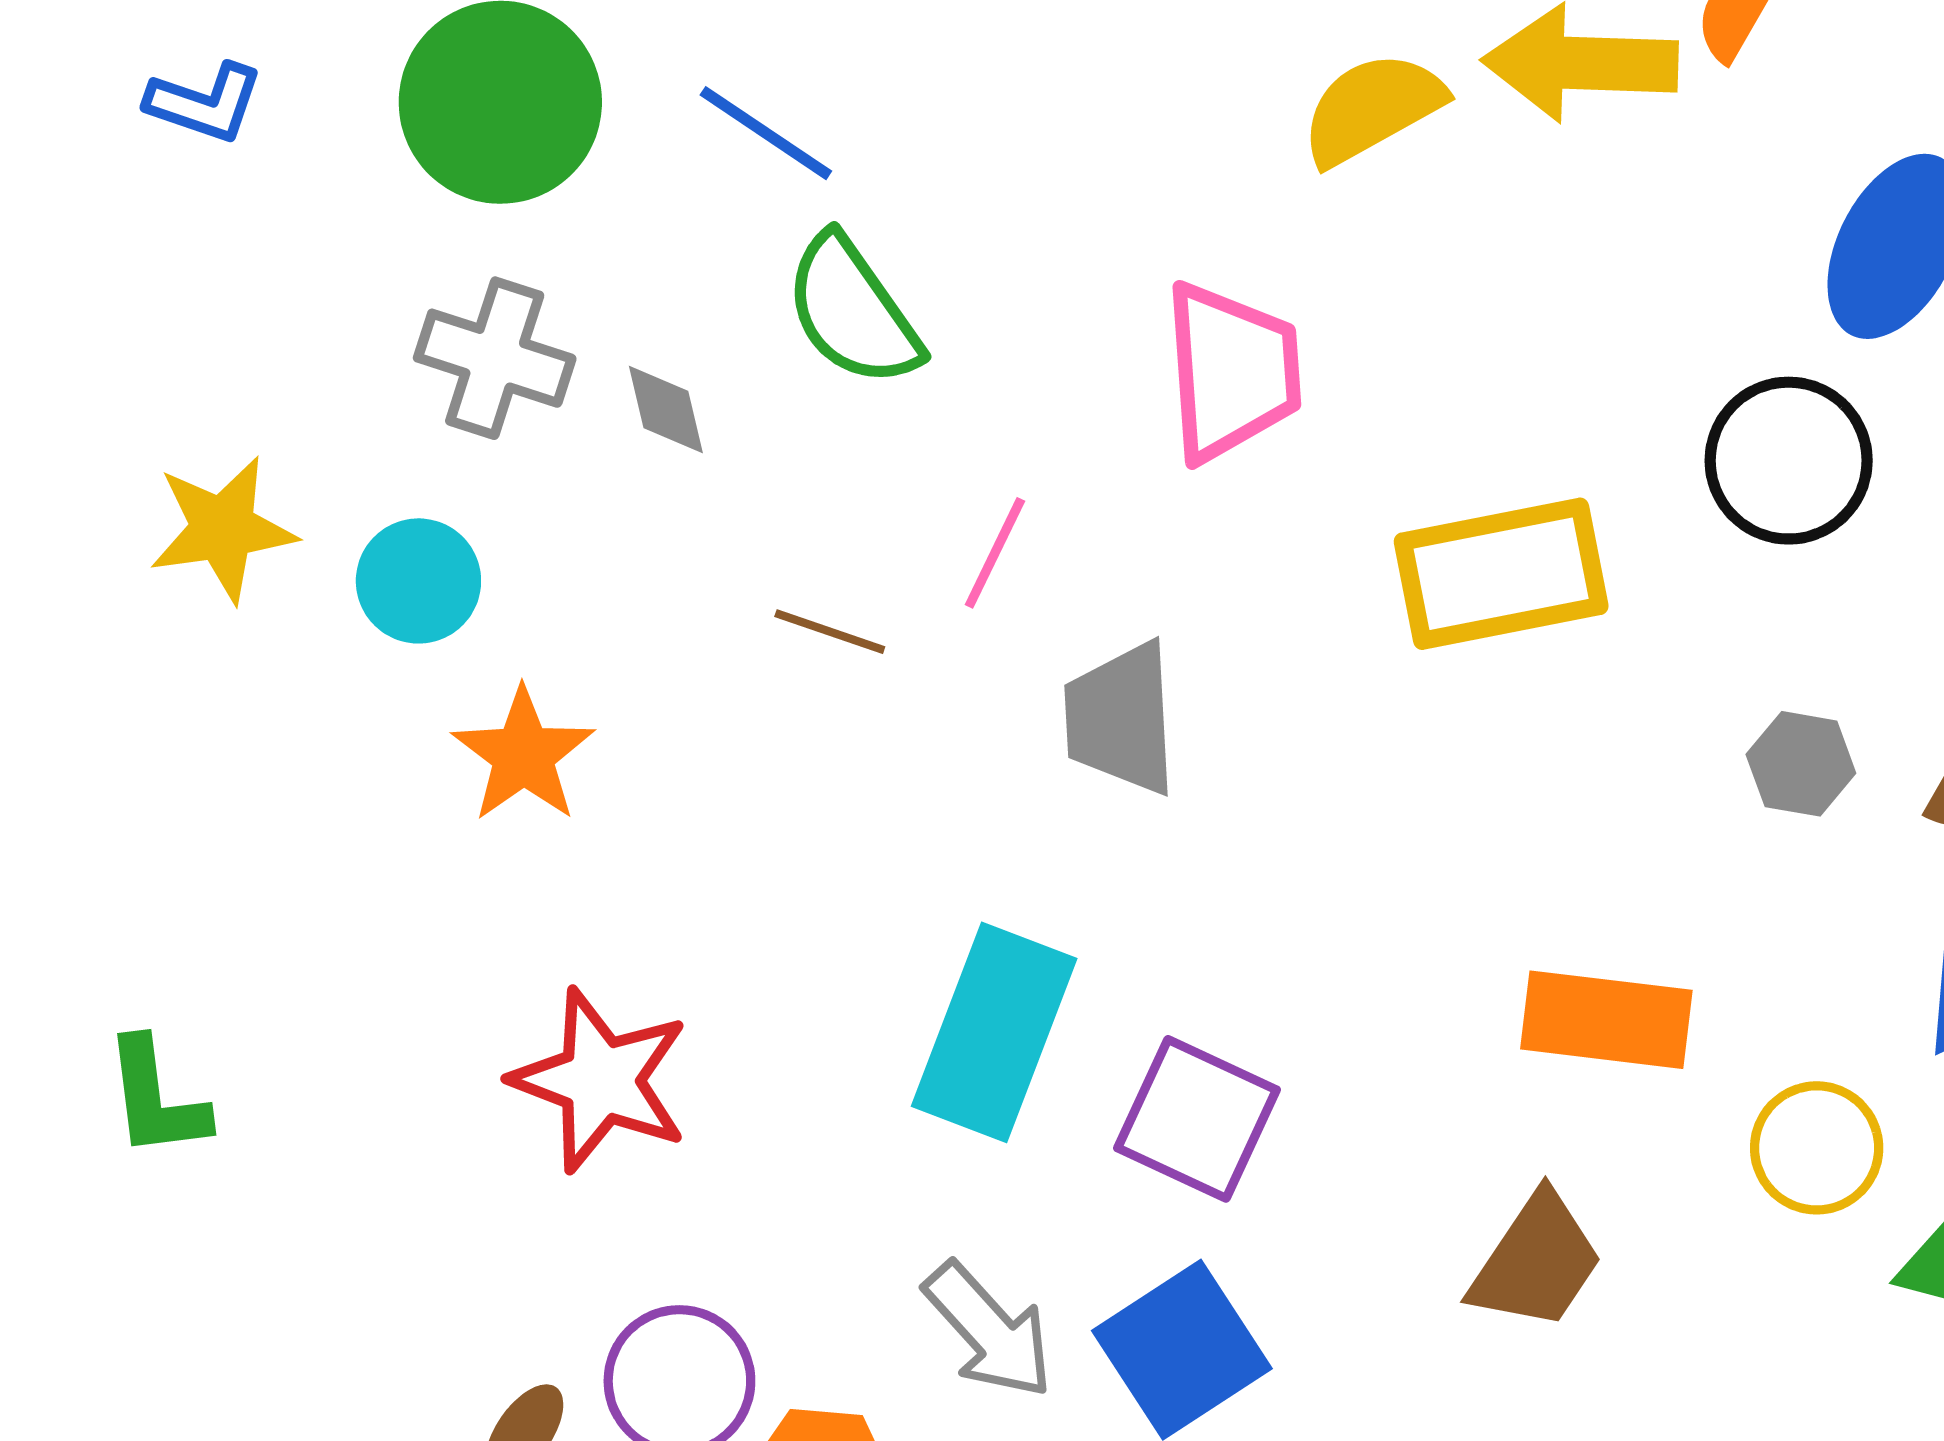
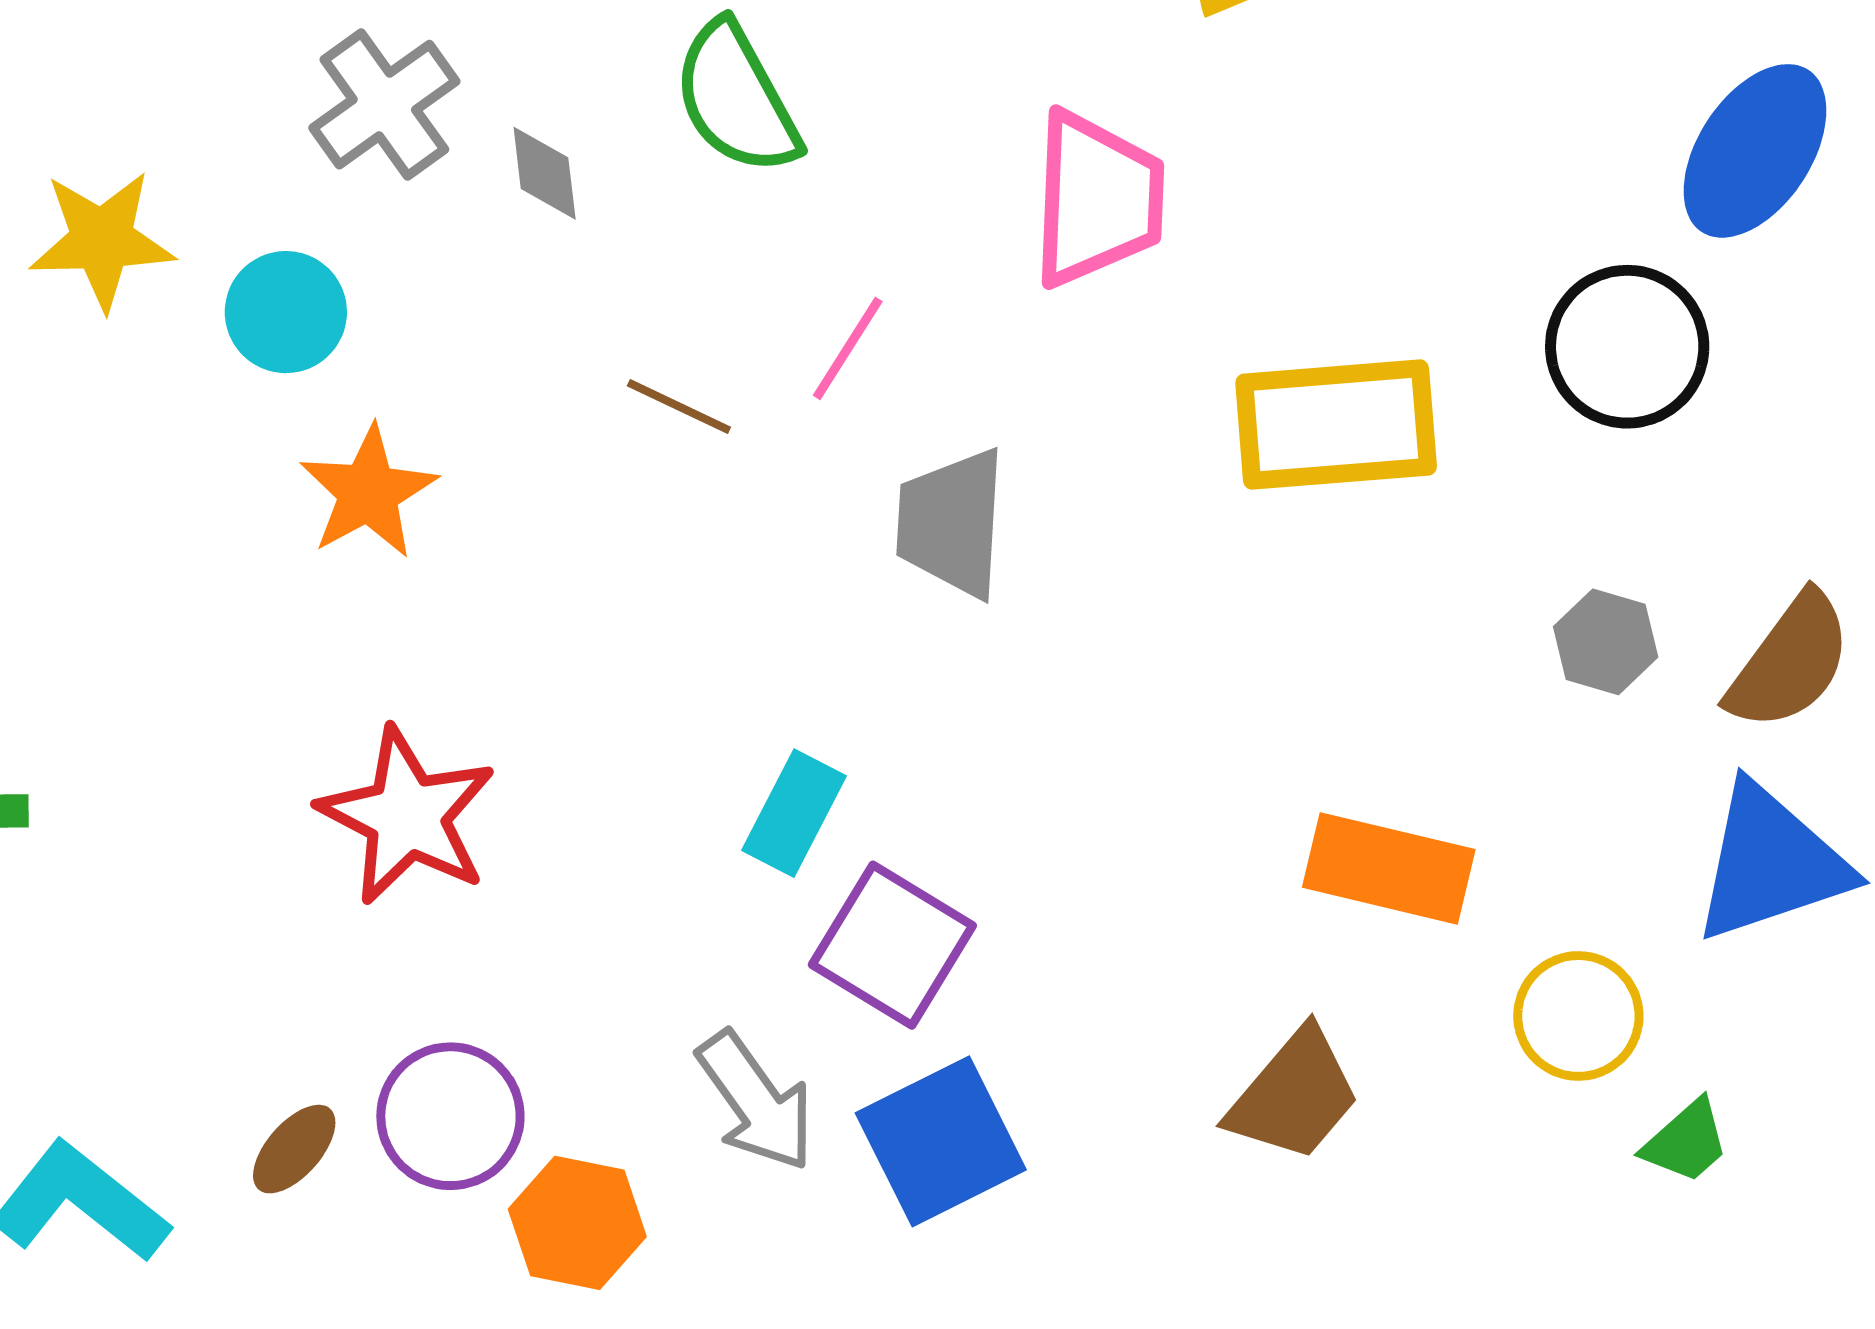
gray cross: (495, 358) -> (384, 105), turned 30
cyan rectangle: (994, 1032) -> (794, 813), size x0.6
purple square: (1197, 1119) -> (892, 945), moved

